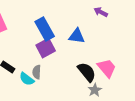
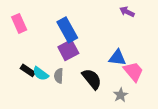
blue triangle: (77, 36) -> (117, 58), moved
black semicircle: (87, 72) -> (92, 79), moved
cyan semicircle: (27, 79) -> (41, 74), moved

